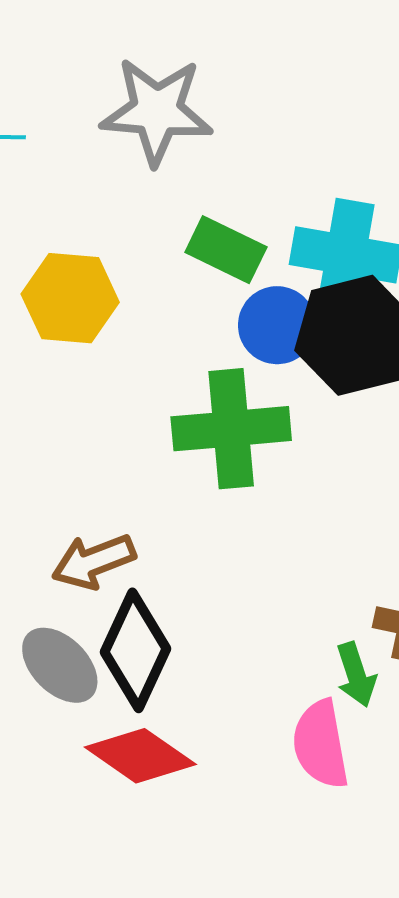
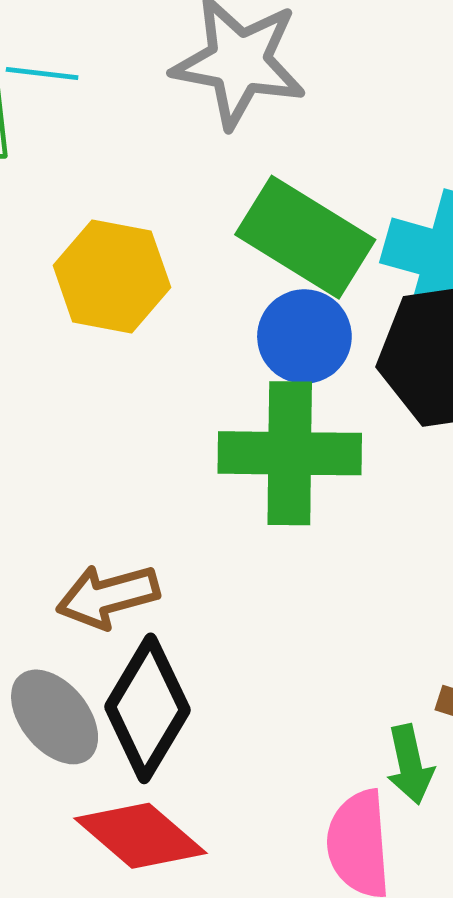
green rectangle: (226, 250) -> (305, 237), size x1.4
blue circle: (277, 325) -> (304, 336), moved

